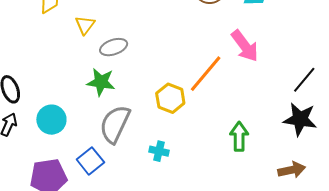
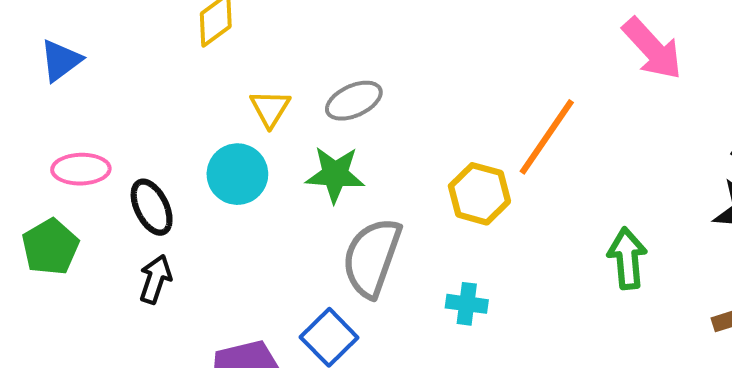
yellow triangle: (85, 25) -> (270, 108), moved
pink arrow: (245, 46) -> (652, 49), moved
cyan circle: (51, 120) -> (237, 174), moved

